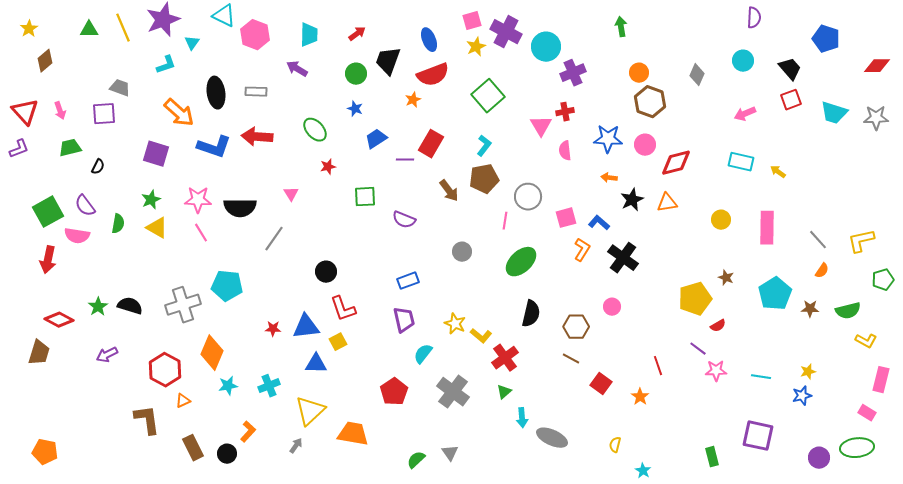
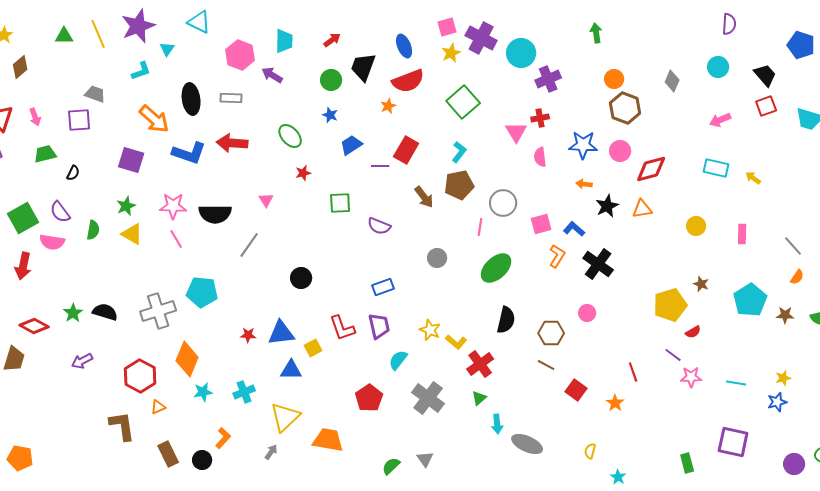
pink hexagon: (255, 35) -> (240, 55), moved
pink rectangle: (767, 228) -> (742, 234), size x0.6
red L-shape: (343, 309) -> (342, 328), moved

